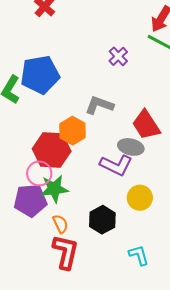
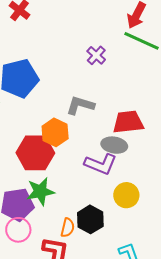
red trapezoid: (146, 125) -> (128, 122), turned 120
pink circle: (39, 173) -> (18, 230), moved
orange semicircle: (60, 224) -> (68, 228), moved, turned 42

